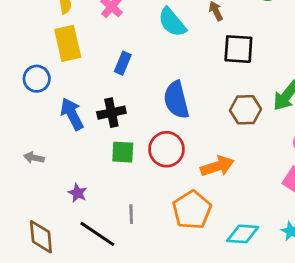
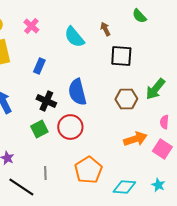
black cross: (111, 113) -> (46, 101), moved, turned 36
green square: (123, 152) -> (39, 129), turned -30
orange arrow: (217, 166) -> (135, 139), moved

